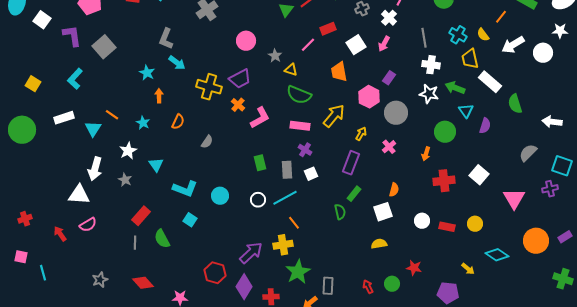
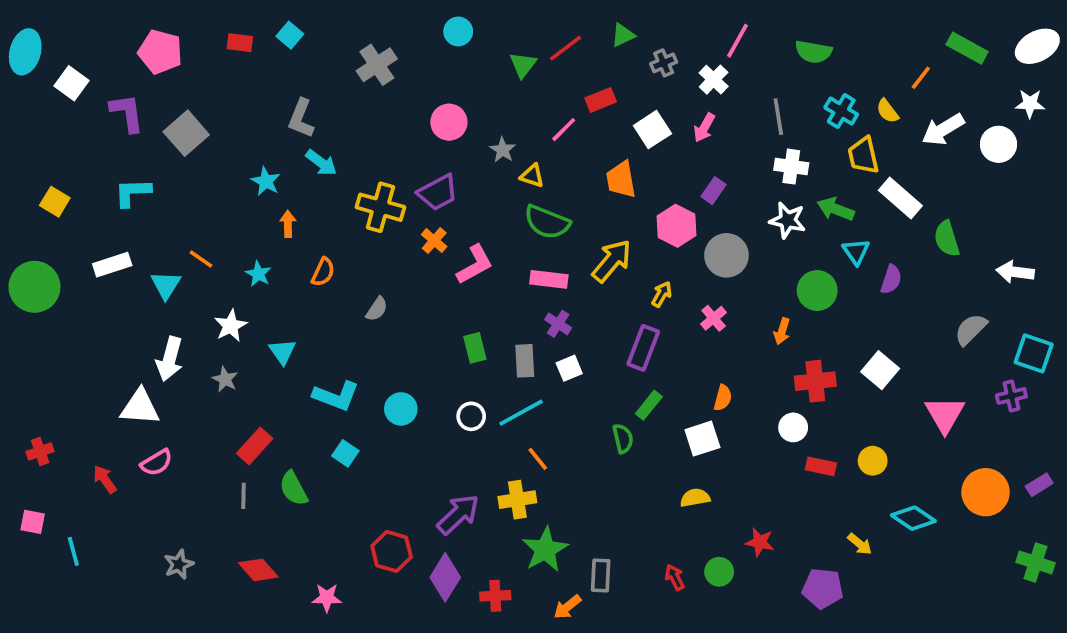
cyan L-shape: (75, 79) -> (133, 192), turned 45
white circle: (422, 221) -> (793, 427), moved

